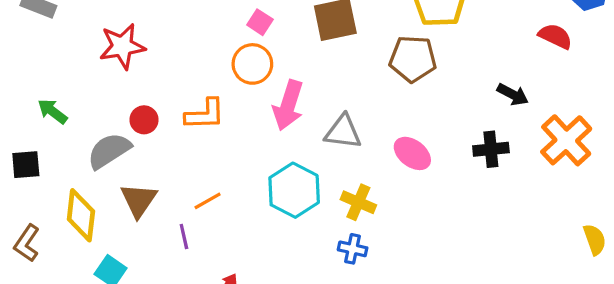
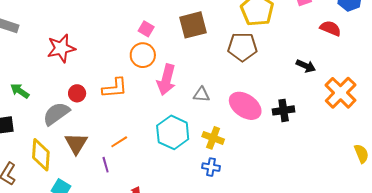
gray triangle: (343, 132) -> (201, 95), size x0.7
black cross: (491, 149) -> (284, 110), moved
pink ellipse: (412, 153) -> (245, 106), size x1.4

